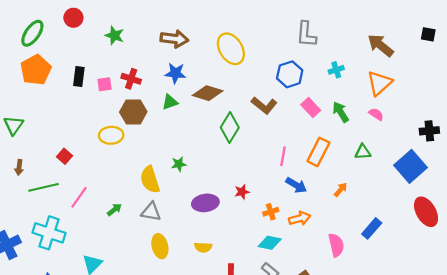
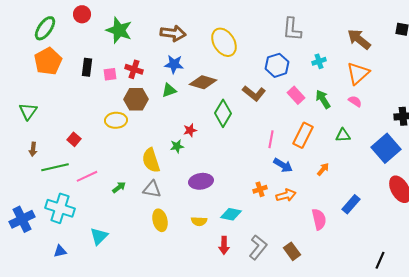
green star: (114, 35) -> (119, 30), size x1.5
red star: (242, 192) -> (190, 130), moved
pink line: (79, 197) -> (87, 176), turned 30
cyan diamond: (270, 243) -> (231, 214), moved

